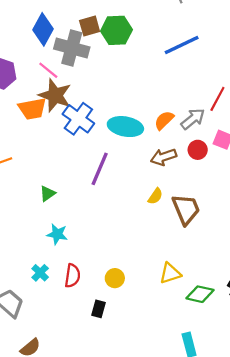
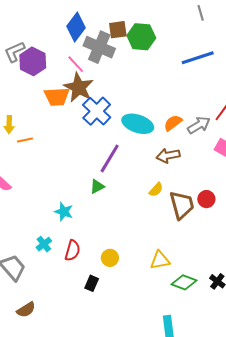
red circle: (198, 150) -> (206, 199), moved
green triangle: (47, 194) -> (97, 186), moved

